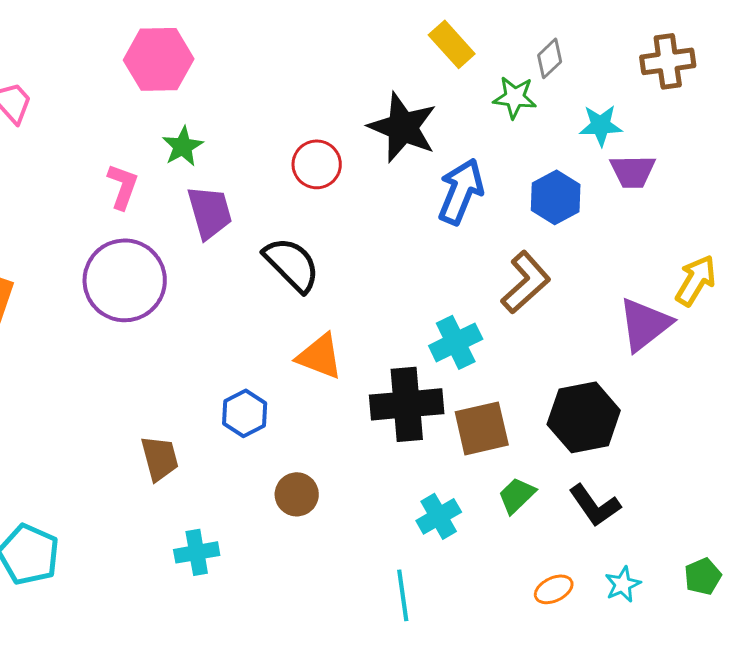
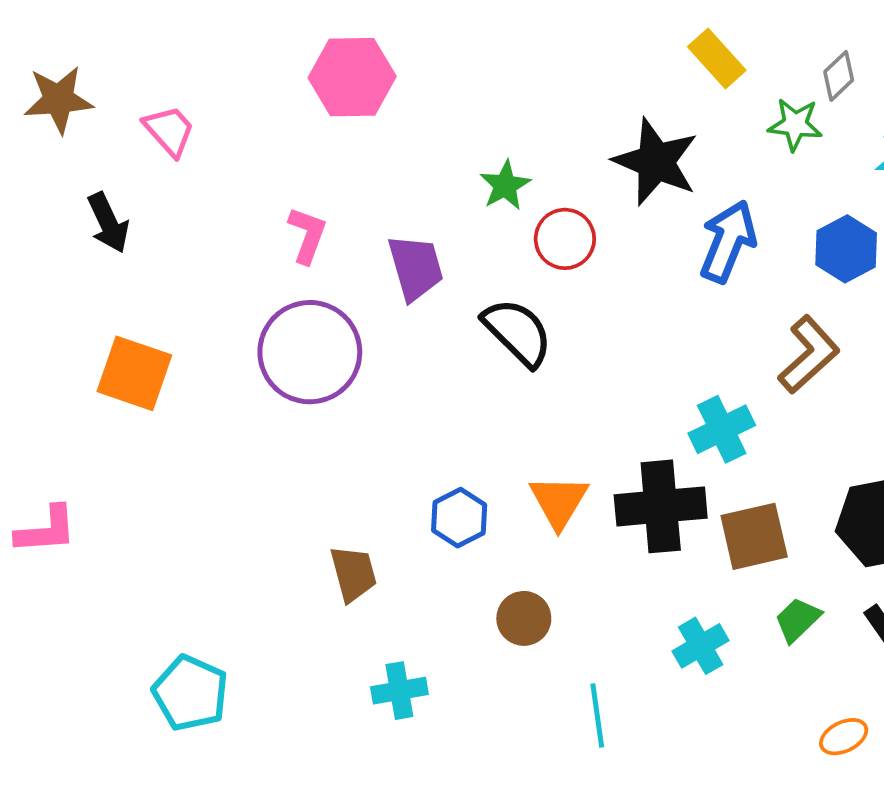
green star: (183, 146) -> (505, 185), moved
red circle: (317, 164) -> (565, 239), moved
orange triangle: (320, 356) -> (559, 501), moved, turned 40
cyan line: (403, 595) -> (597, 715), moved

